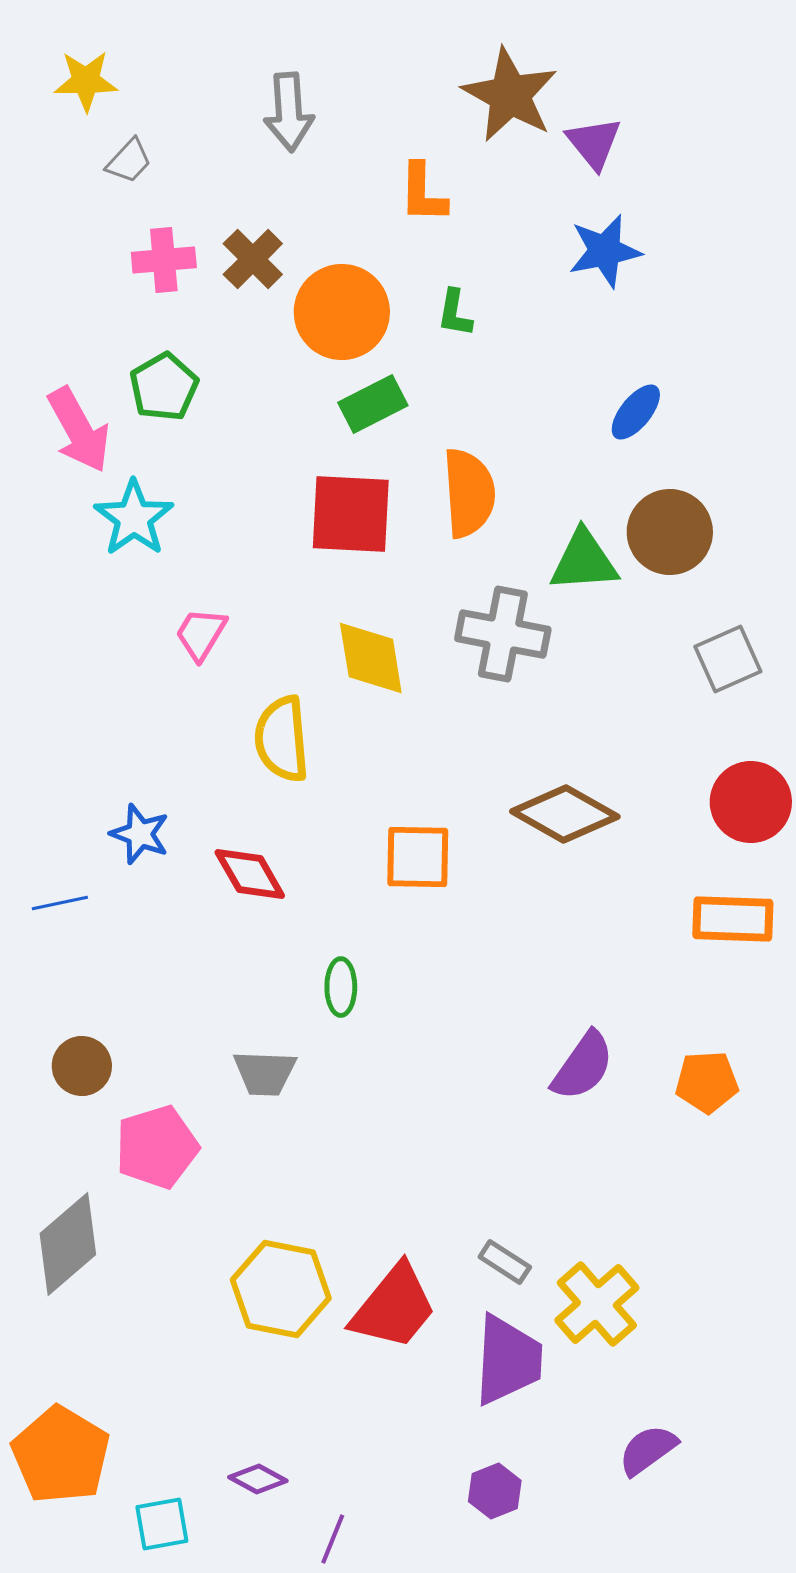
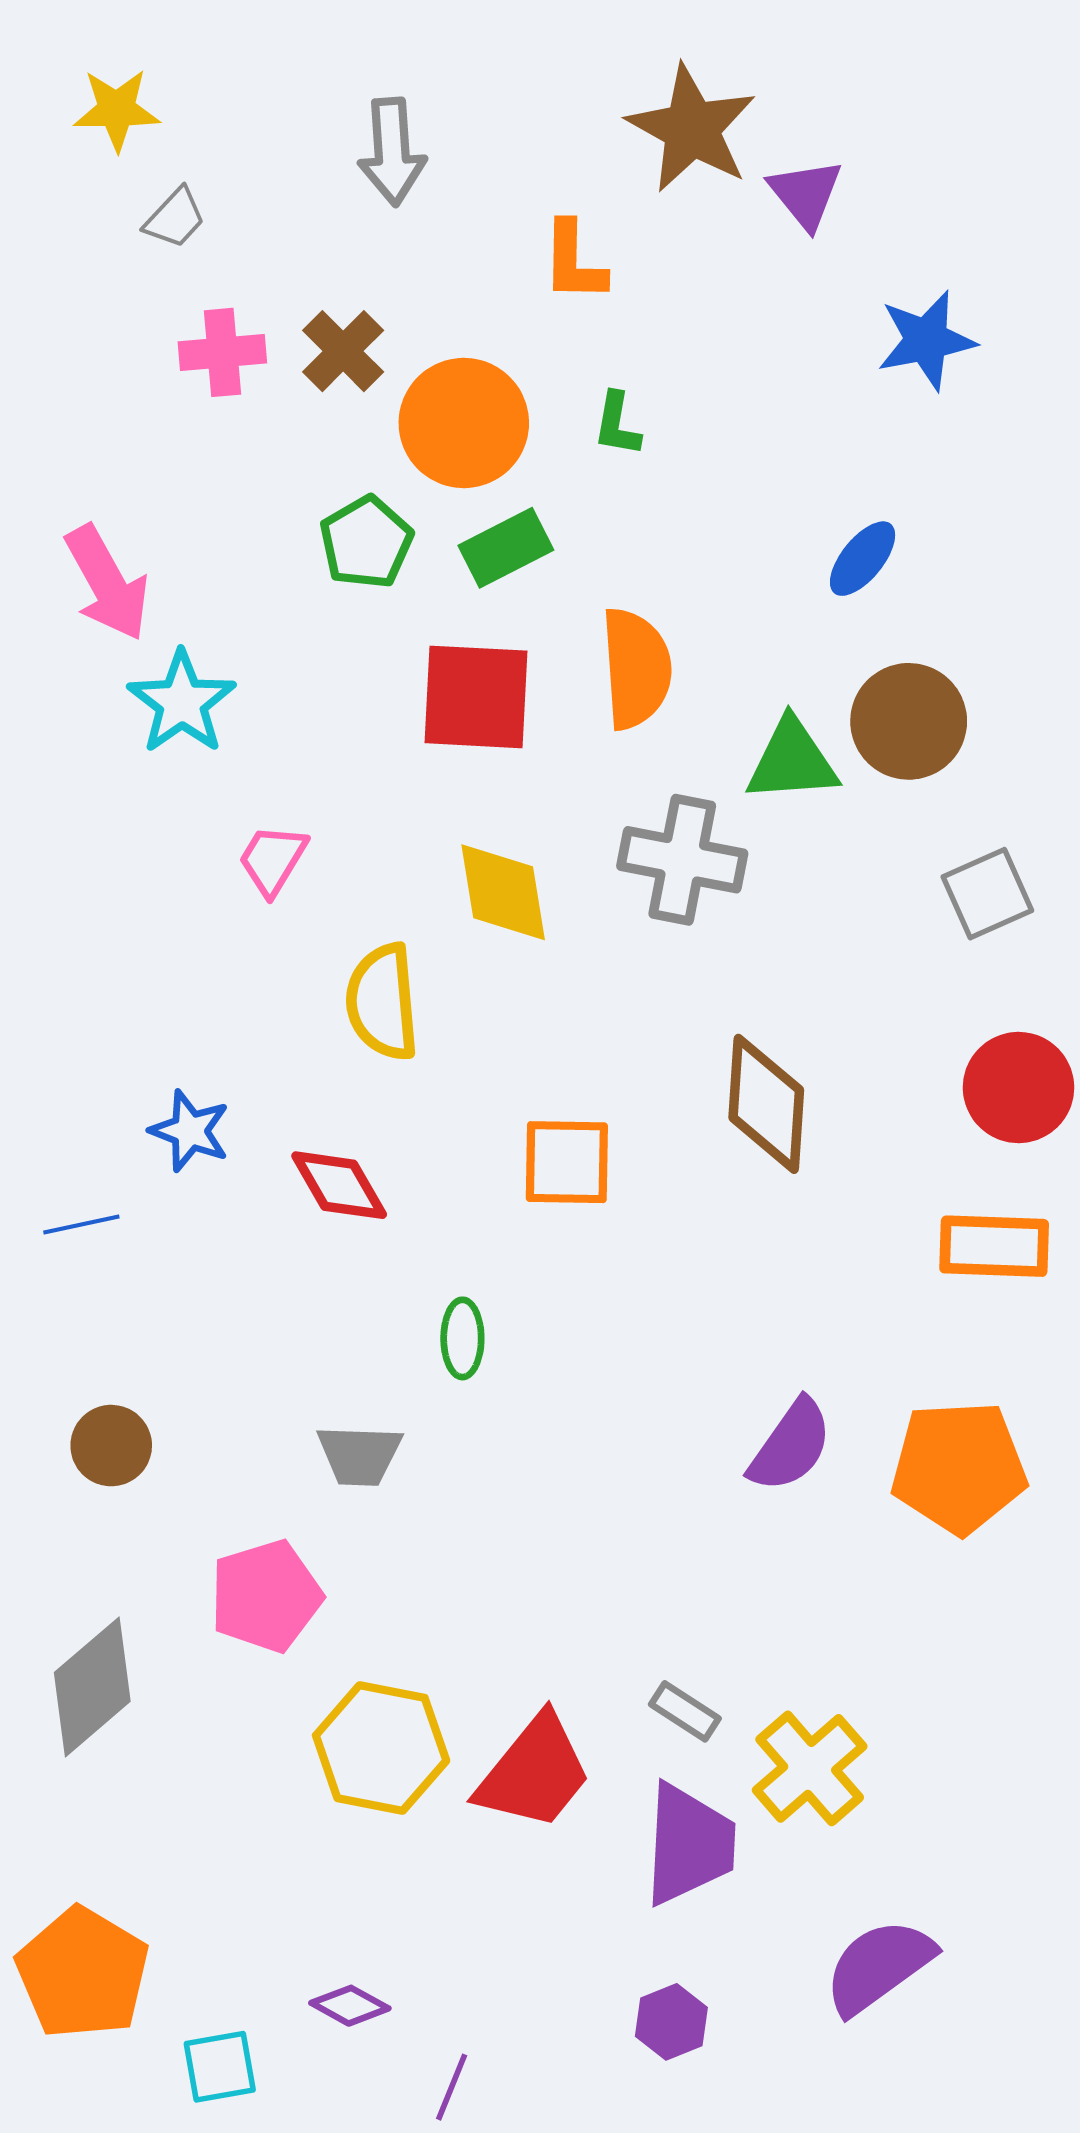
blue star: (605, 251) -> (926, 340), moved
green pentagon: (164, 387) -> (366, 542), moved
brown diamond: (565, 814) -> (766, 1104), turned 64
orange pentagon: (707, 1082) -> (959, 1467), size x1.6
pink pentagon: (157, 1147) -> (266, 1596), moved
purple semicircle: (648, 1450) -> (879, 1966), size x1.4

